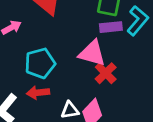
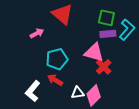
red arrow: (38, 93) -> (55, 80), turned 35

